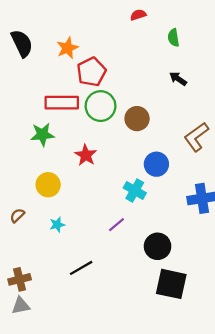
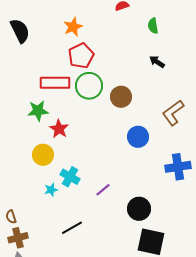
orange star: (67, 48) -> (73, 27), moved
red star: (86, 155) -> (59, 129), moved
cyan cross: (135, 190) -> (70, 177), moved
brown semicircle: (17, 216) -> (11, 217), moved, turned -64

